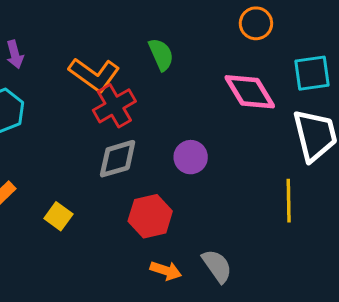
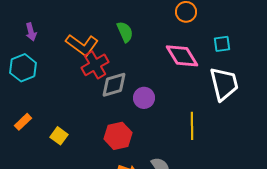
cyan square: (312, 73) -> (222, 44), size x0.7
gray diamond: (118, 159) -> (114, 85), moved
yellow line: (289, 201) -> (192, 126), moved

